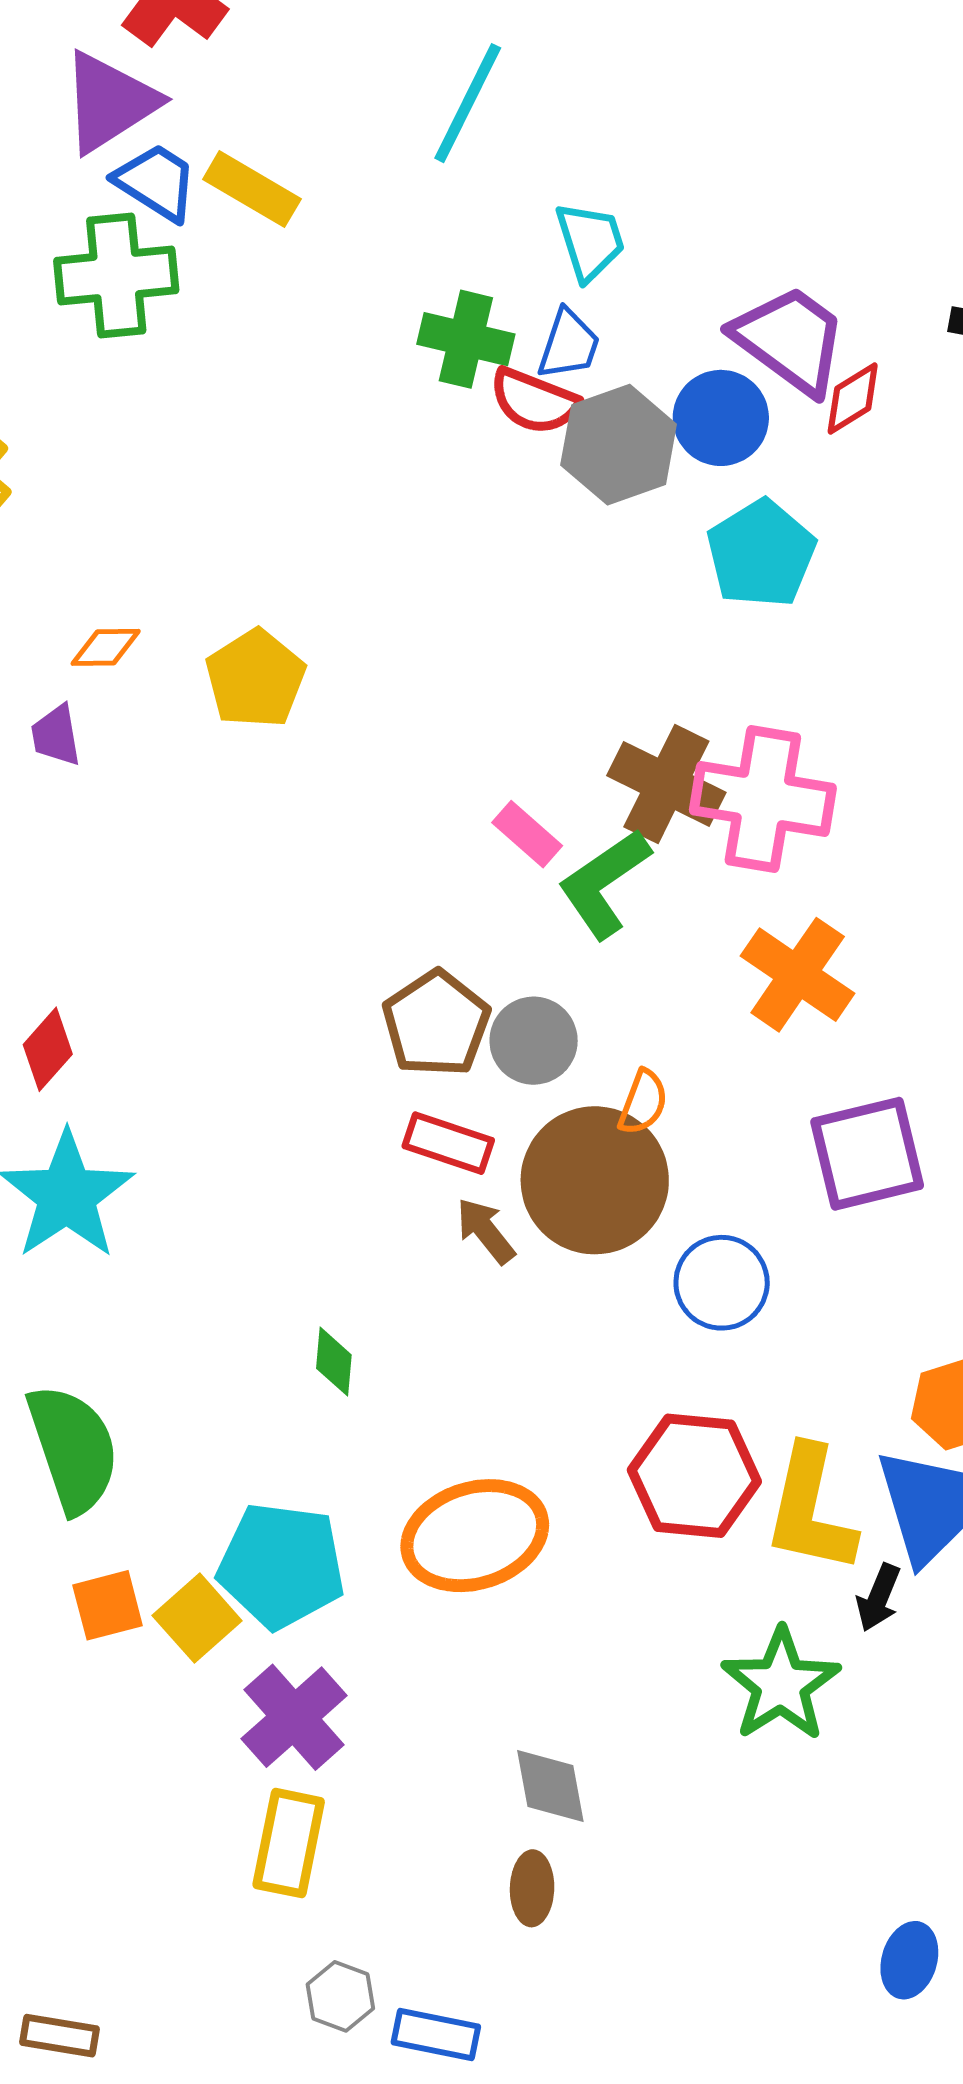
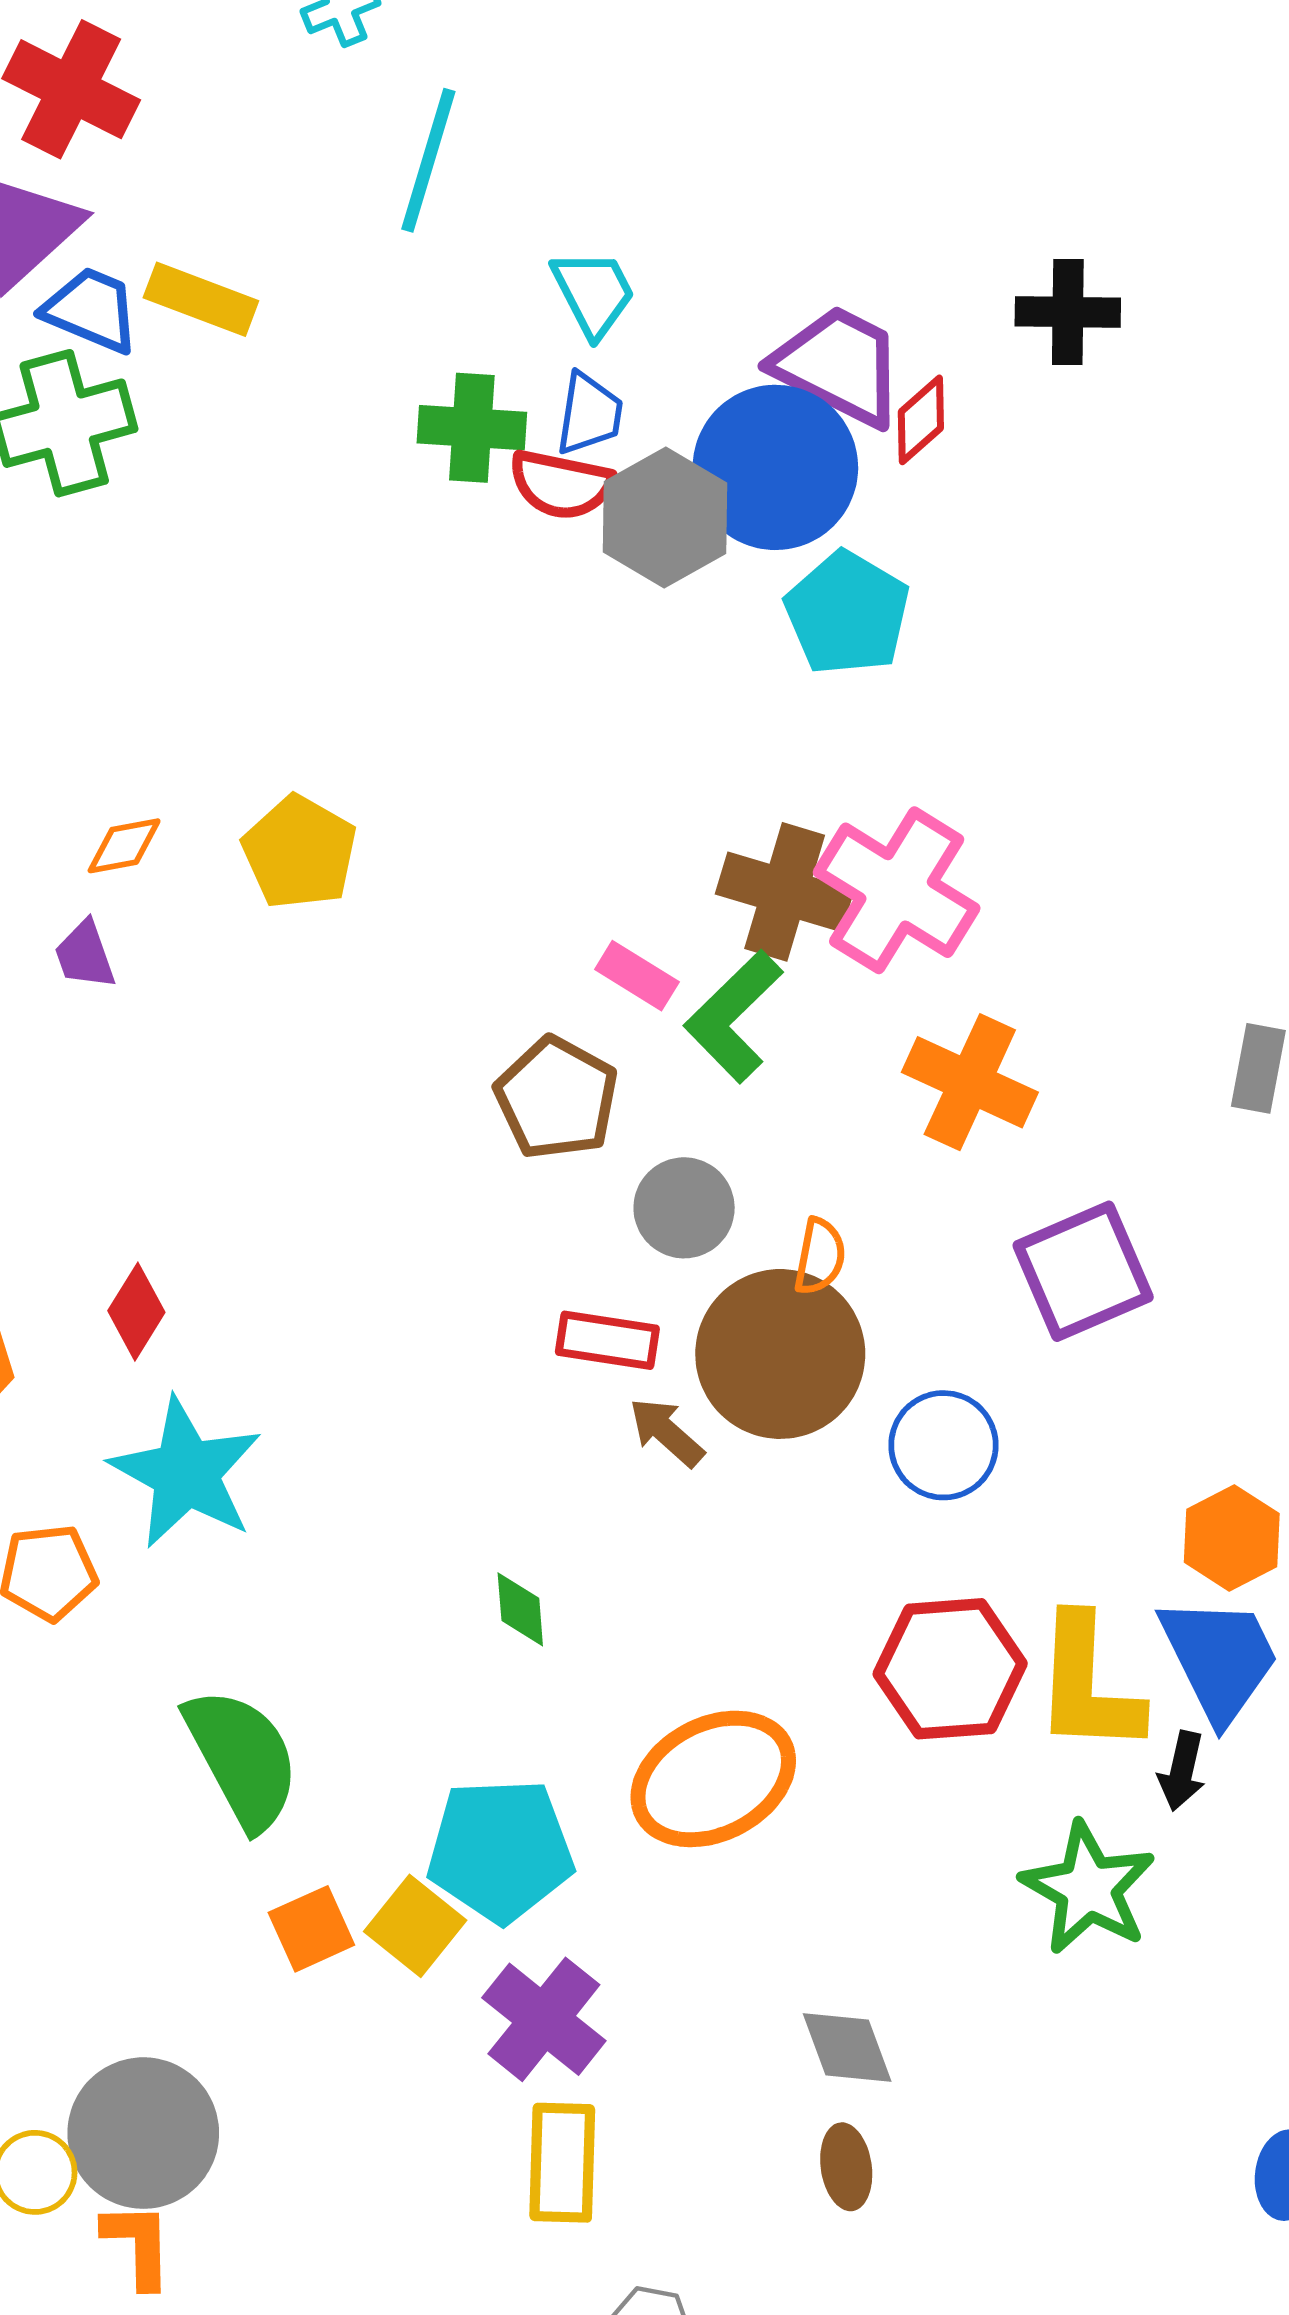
blue circle: (721, 418) -> (775, 467), size x1.5
pink cross: (763, 799) -> (897, 890), turned 32
brown pentagon: (436, 1024) -> (557, 1098), moved

